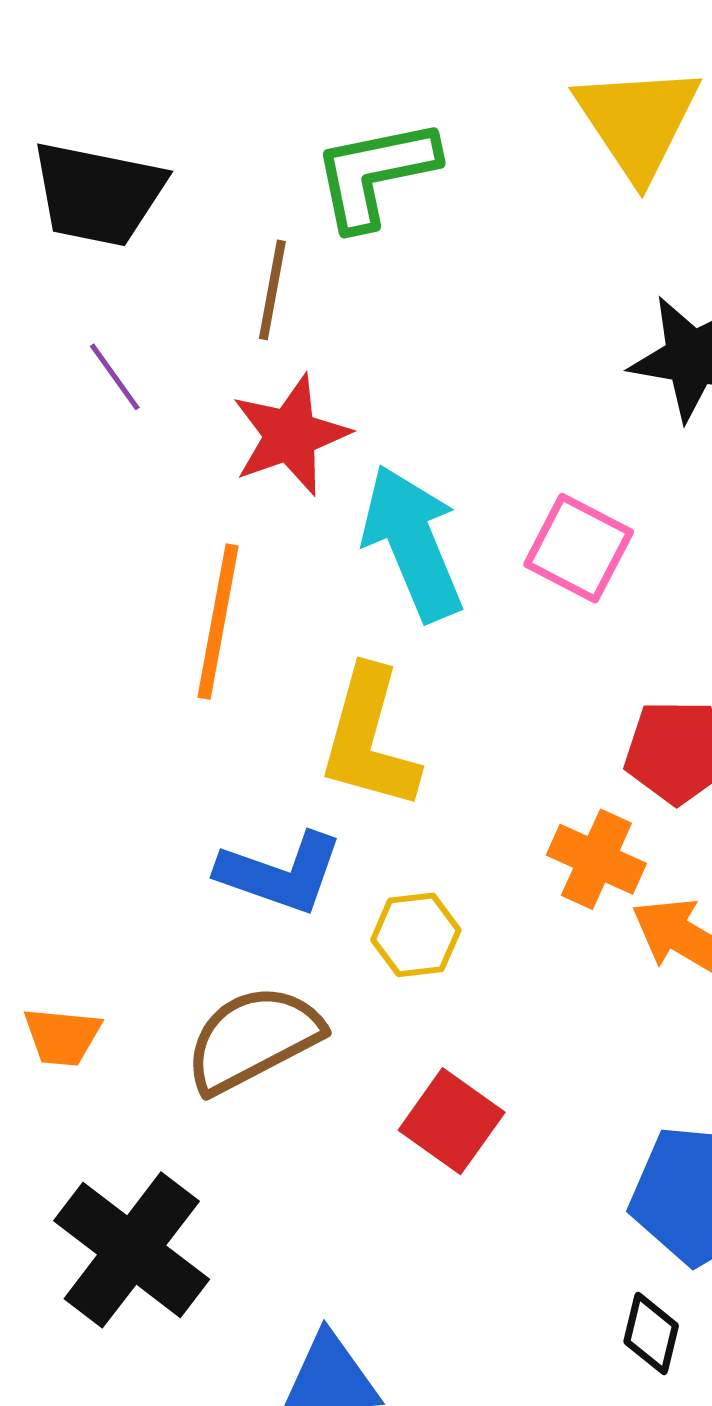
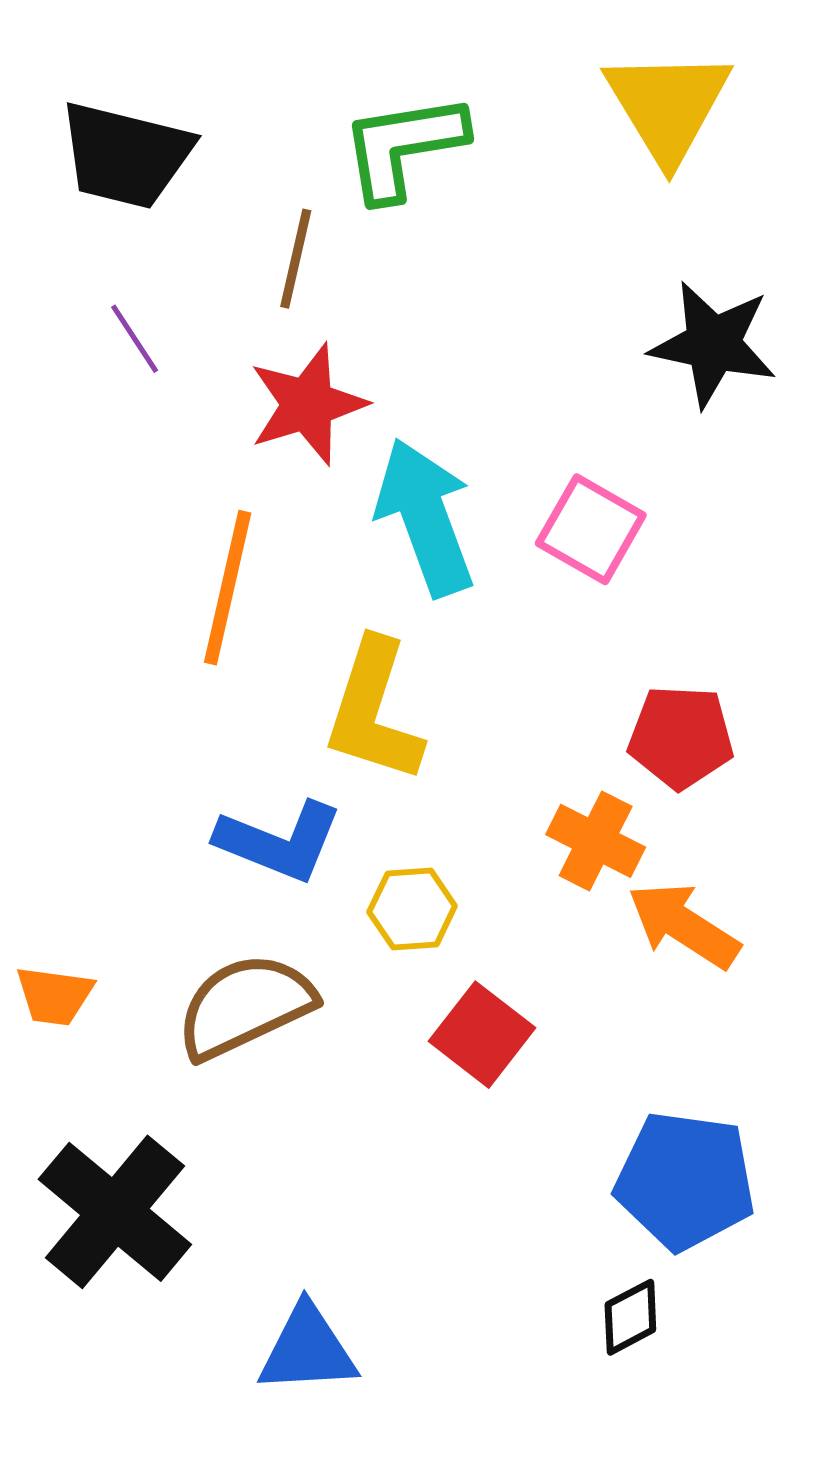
red square: (452, 1121) -> (482, 1035), moved
black diamond: (651, 1334) -> (630, 1317), turned 46

